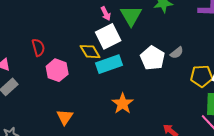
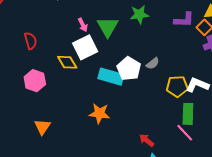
red semicircle: (38, 47) -> (31, 41), moved
cyan rectangle: (109, 64) -> (111, 77), moved, turned 35
orange star: (123, 104) -> (99, 113), turned -30

